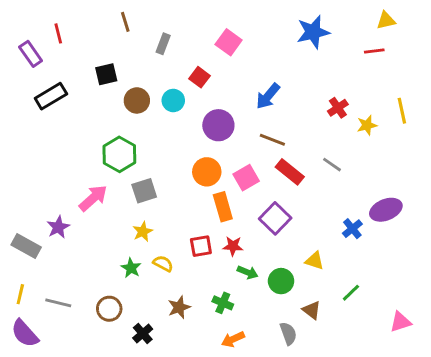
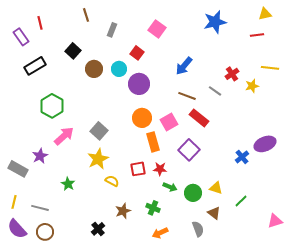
black square: (106, 74) -> (73, 51), turned -35
yellow line: (402, 111) -> (270, 68), moved, turned -72
purple circle: (218, 125) -> (139, 84), moved
green hexagon: (119, 154) -> (52, 106), moved
gray line: (332, 165) -> (215, 91), moved
gray square: (144, 191) -> (99, 131), turned -30
yellow star: (143, 232) -> (98, 159), size x1.5
yellow triangle: (315, 261) -> (216, 188), moved
green star: (131, 268) -> (68, 184), moved
brown circle: (109, 309) -> (45, 232), moved

